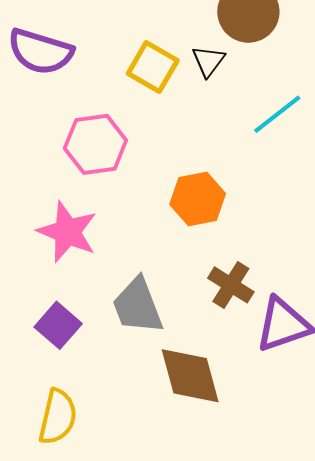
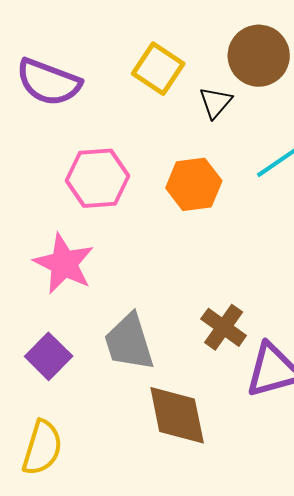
yellow square: (153, 67) -> (158, 69), moved
orange hexagon: (198, 199) -> (194, 184), moved

